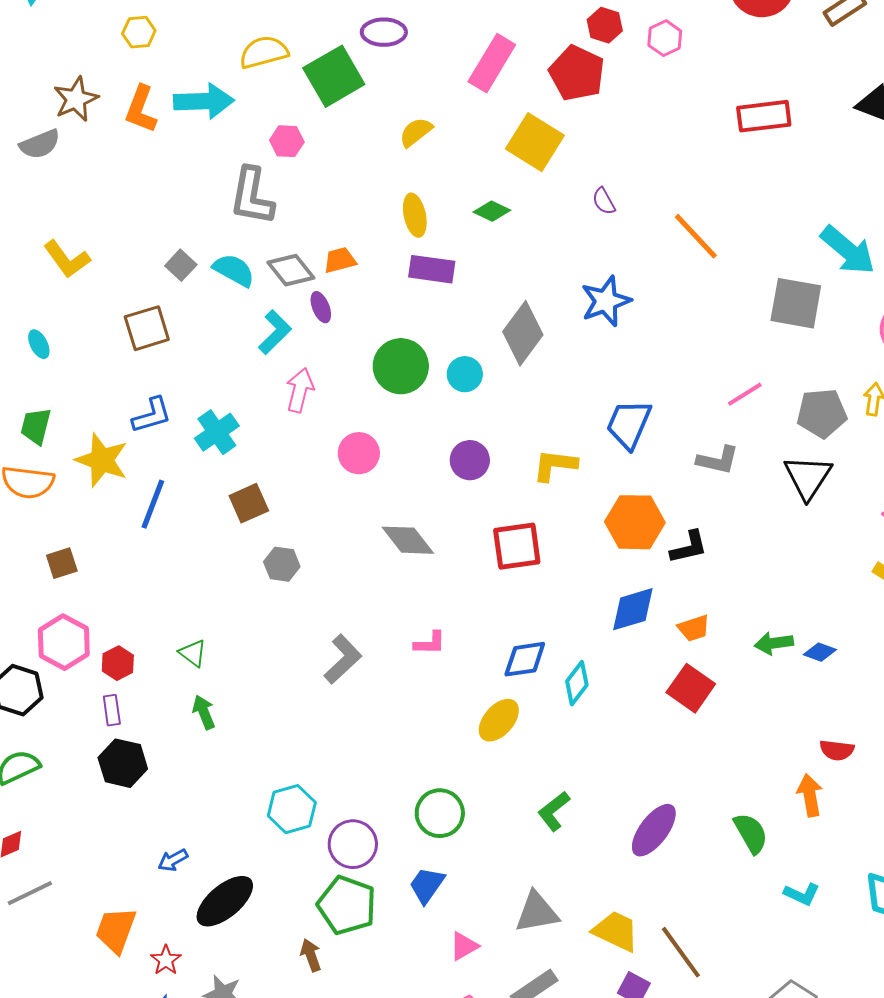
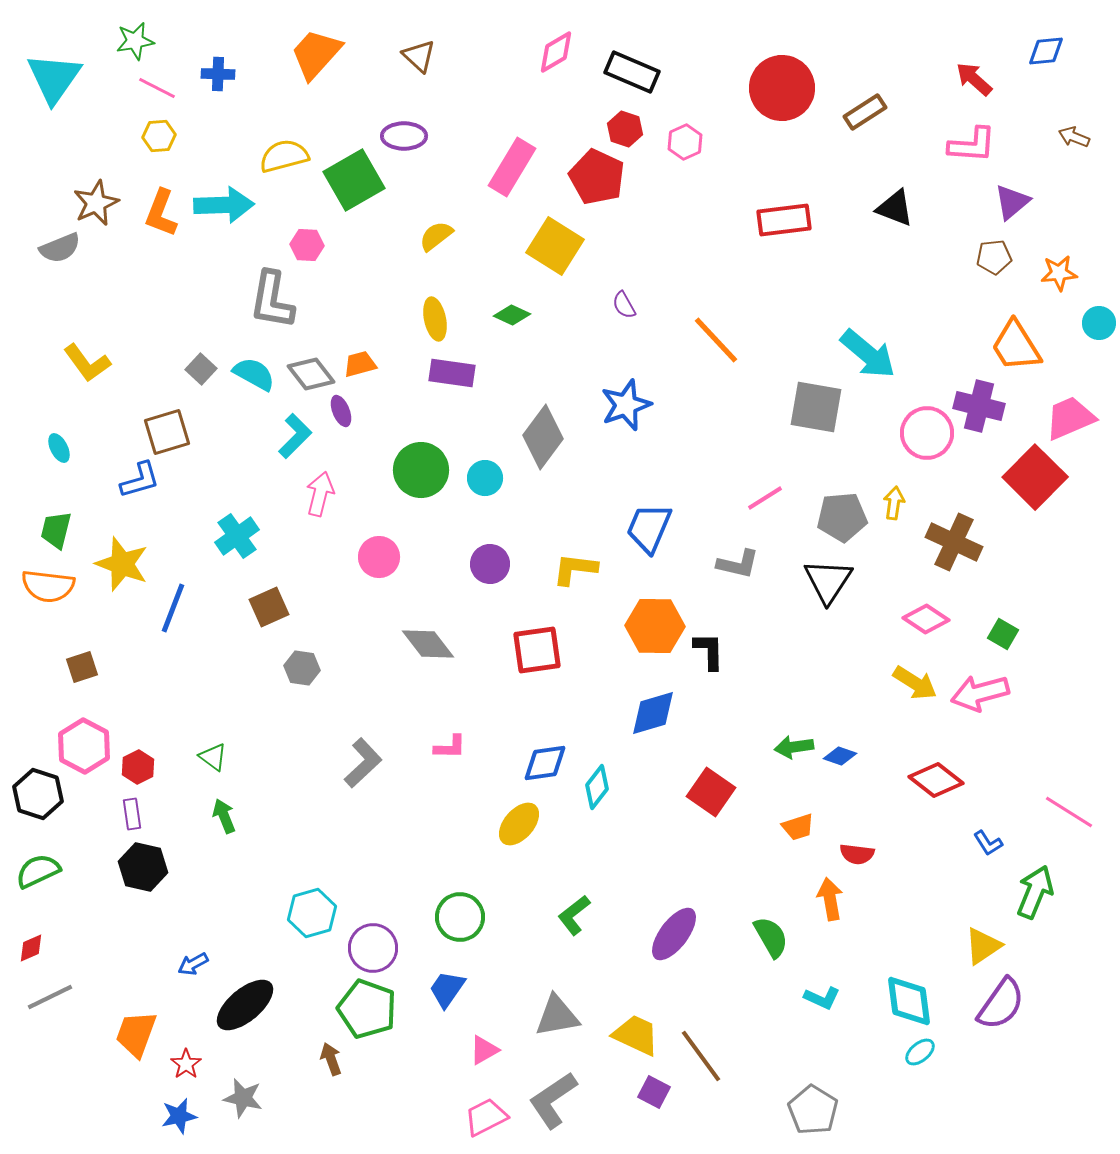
blue L-shape: (152, 415) -> (140, 480), moved
black L-shape: (689, 547) -> (709, 651), turned -78
orange trapezoid: (694, 628) -> (798, 827), moved

